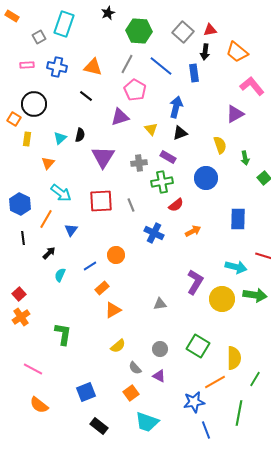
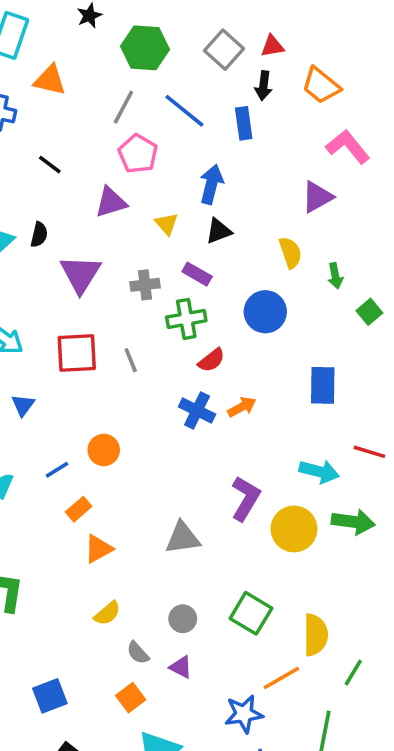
orange triangle: (93, 67) -> (50, 80), moved
blue cross: (154, 233) -> (197, 410), moved
gray triangle: (160, 304) -> (183, 538), size x1.5

